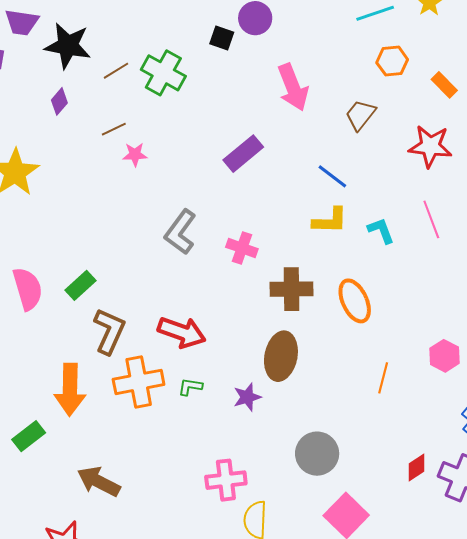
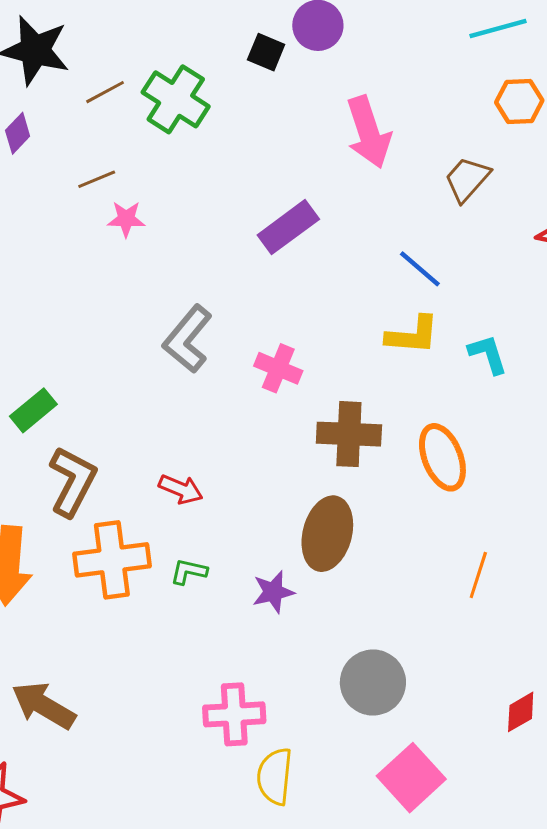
red arrow: (182, 332) -> (181, 489), size x0.6

